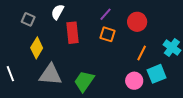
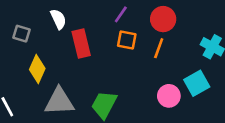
white semicircle: (57, 12) -> (58, 19), turned 133
orange line: (142, 53) -> (159, 48), moved

